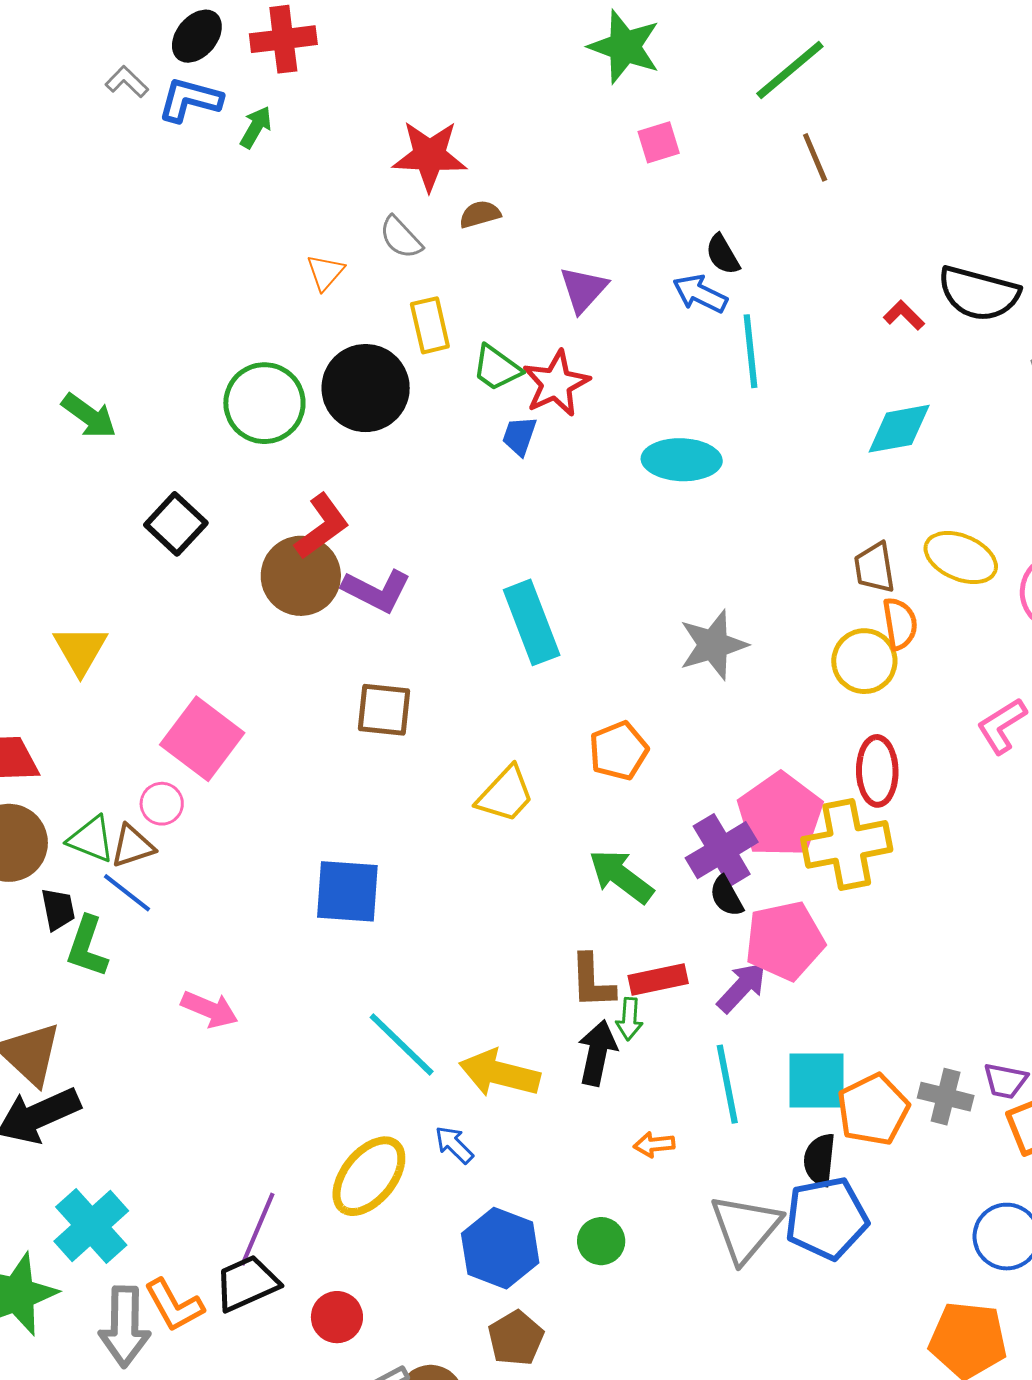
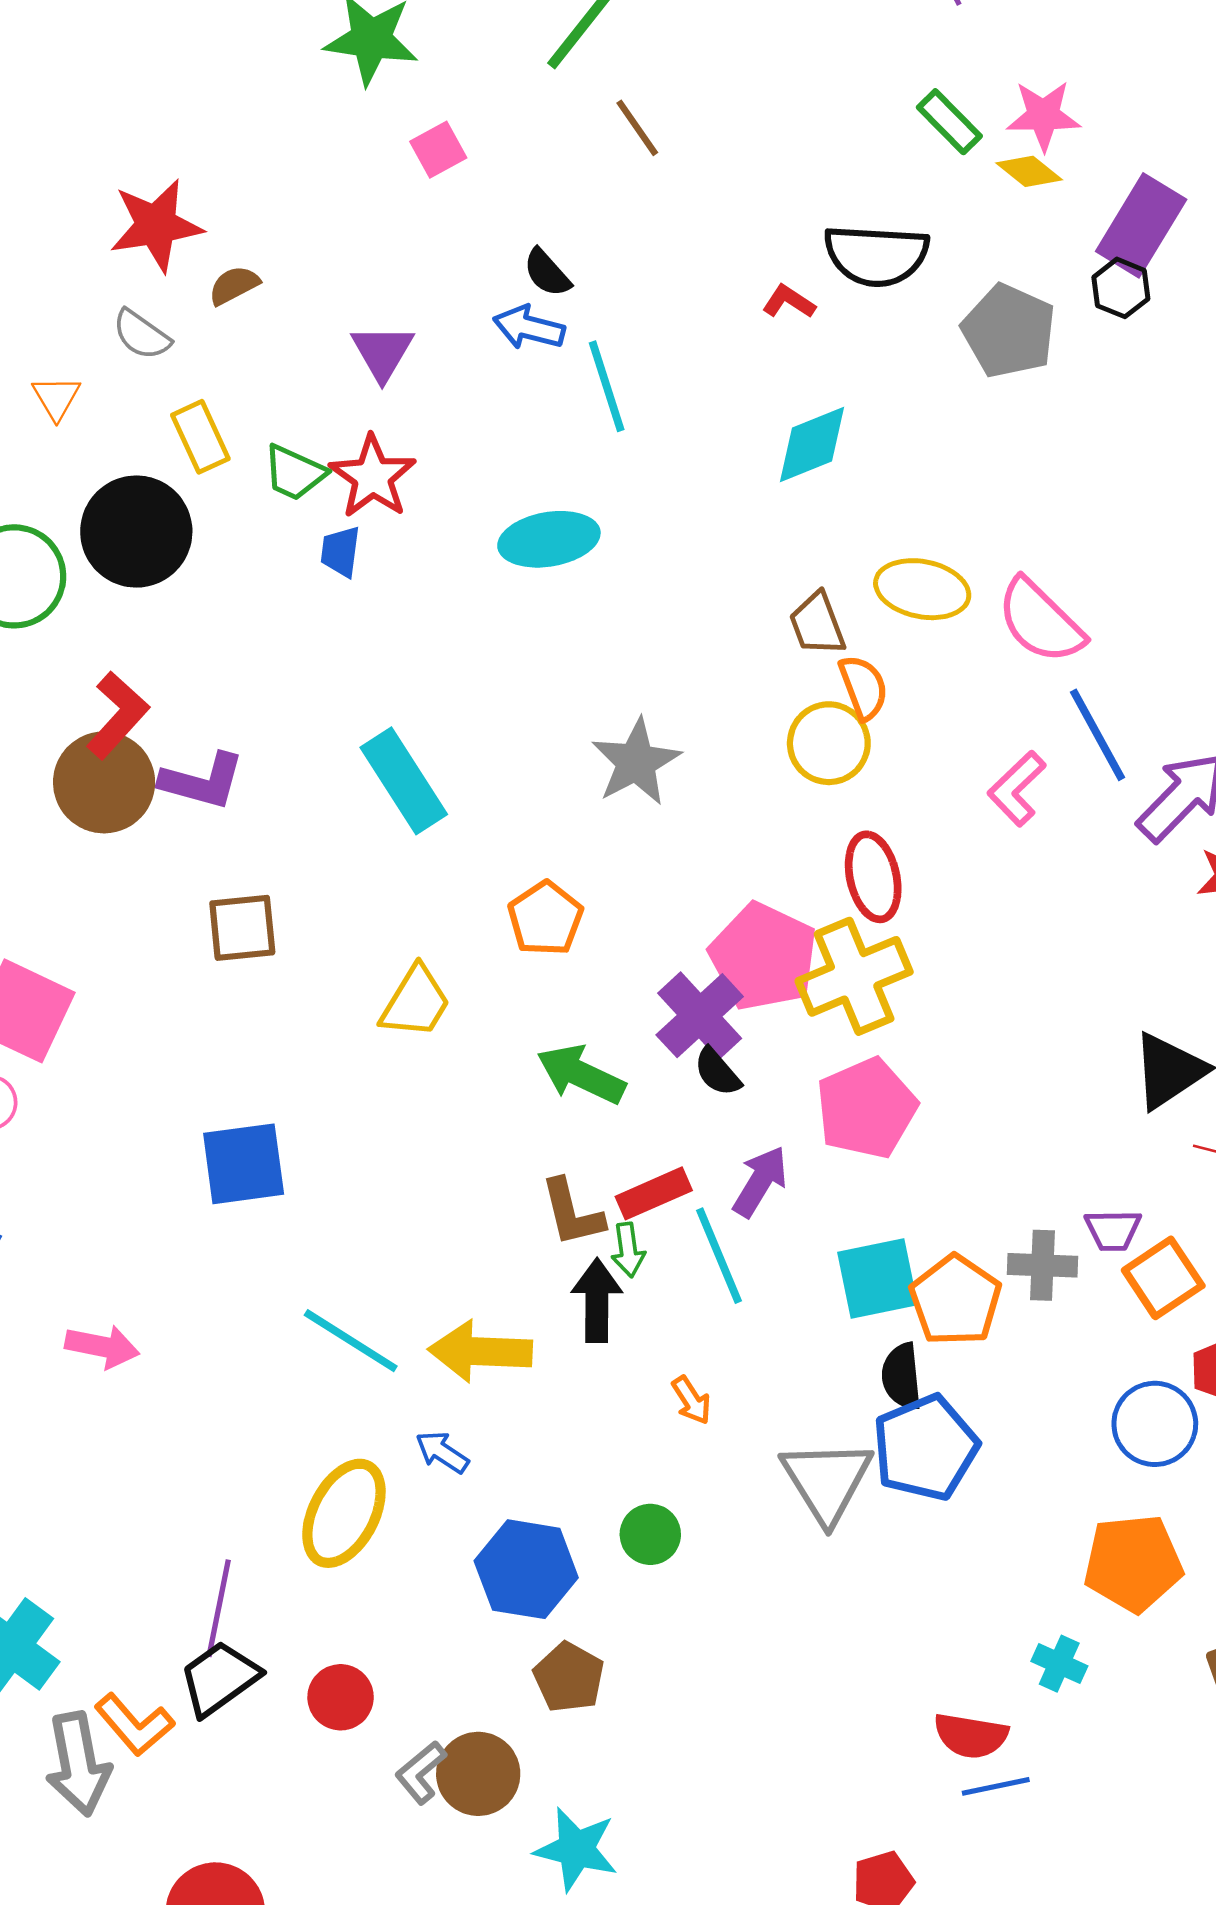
pink pentagon: (785, 941) -> (866, 1108), moved
cyan line: (727, 1084) -> (719, 1256), moved
orange arrow: (654, 1145) -> (691, 1400), turned -105

